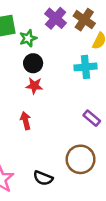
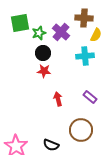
purple cross: (56, 18) -> (61, 32), moved
brown cross: (84, 20) -> (84, 18), turned -30
red arrow: (26, 121) -> (58, 99), moved

